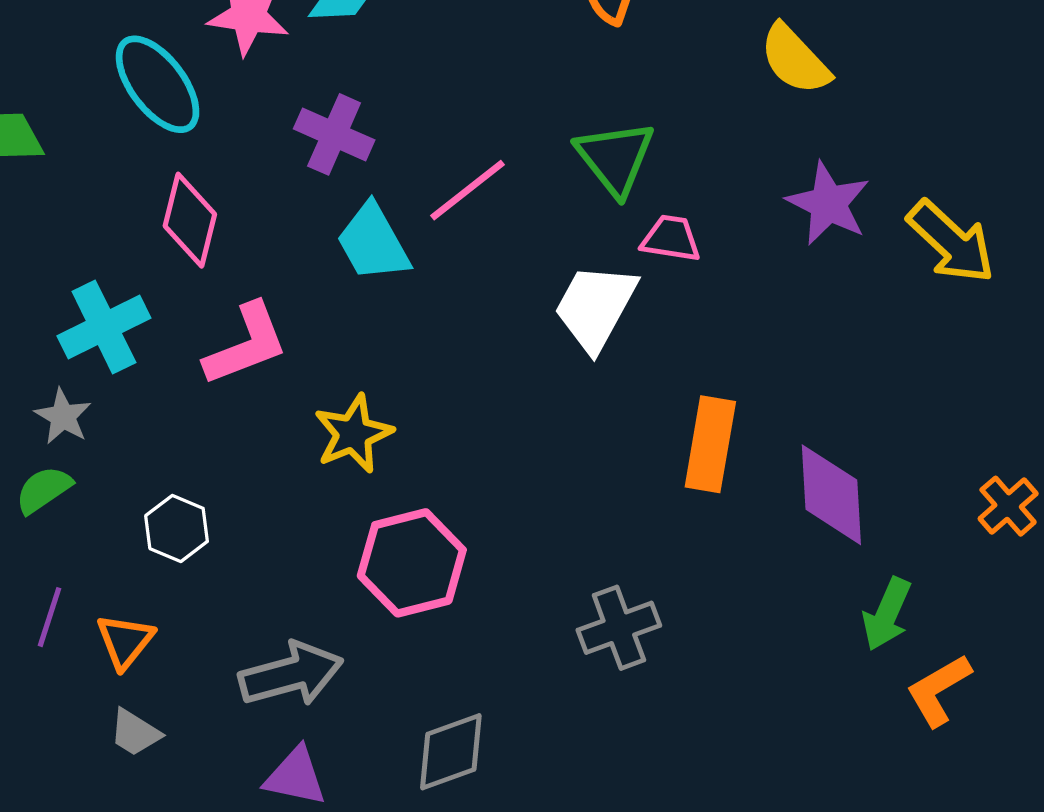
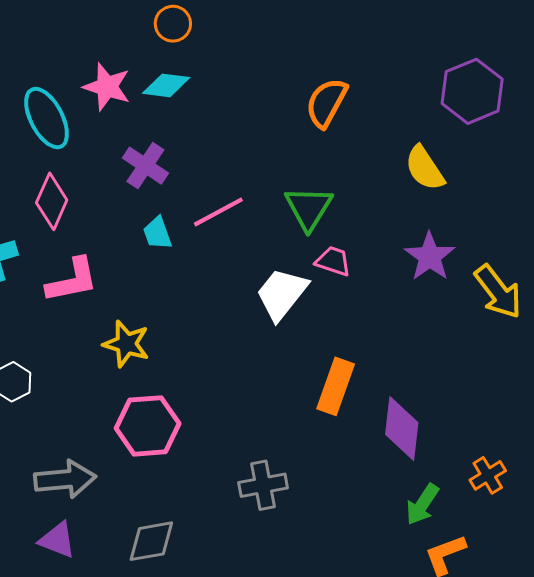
cyan trapezoid: (373, 242) -> (157, 233), size x0.7
yellow star: (353, 434) -> (126, 344), turned 30
orange cross: (1008, 506) -> (488, 475), moved

